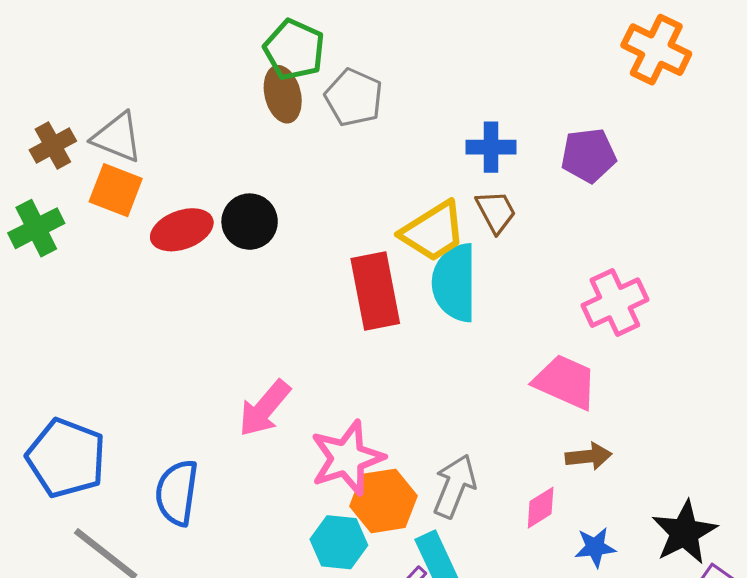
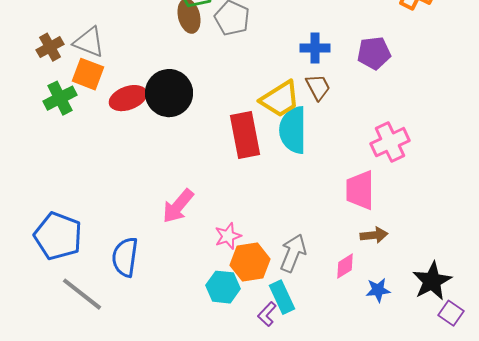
black circle: (250, 222) -> (169, 93), size x1.4
green cross: (36, 228) -> (60, 98), moved
pink trapezoid: (565, 382) -> (360, 190), turned -114
pink star: (347, 458) -> (228, 236), size x0.6

